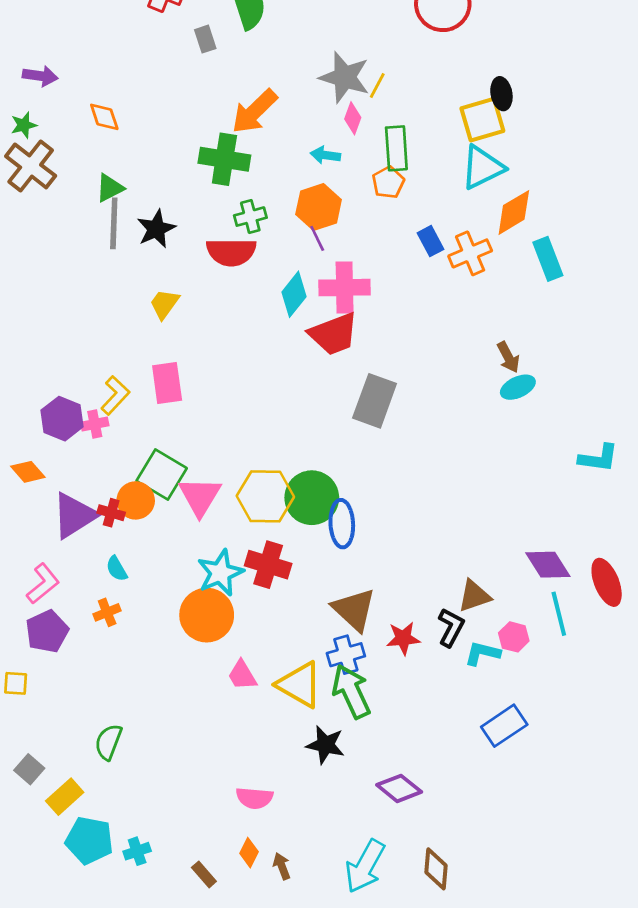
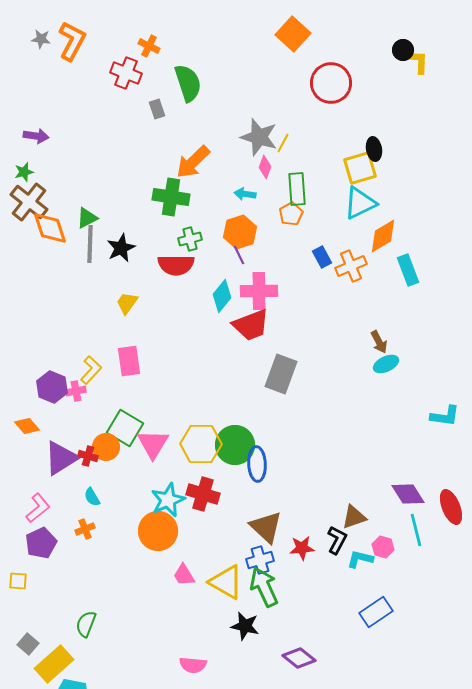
orange diamond: (104, 117) -> (50, 228), moved, size x1.5
yellow rectangle: (65, 797) -> (54, 664), size x1.4

